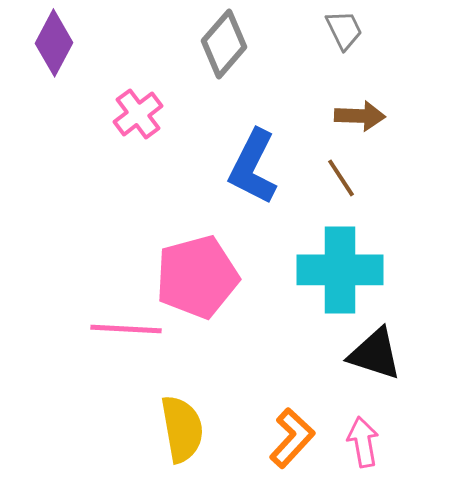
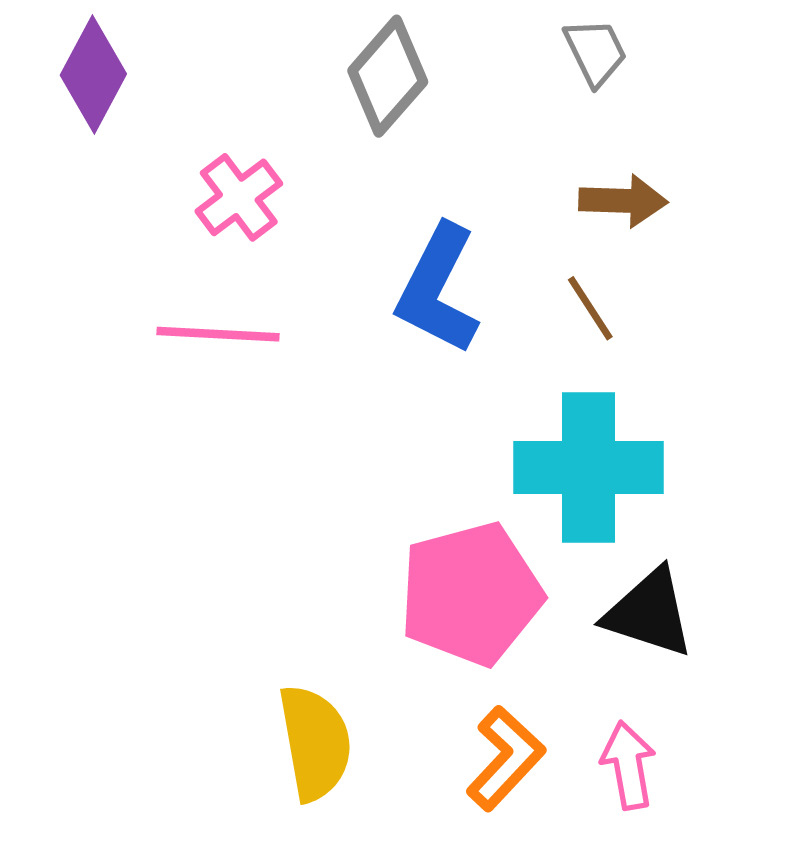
pink pentagon: (197, 277) -> (471, 594), moved
pink line: (126, 329) -> (218, 334), moved

